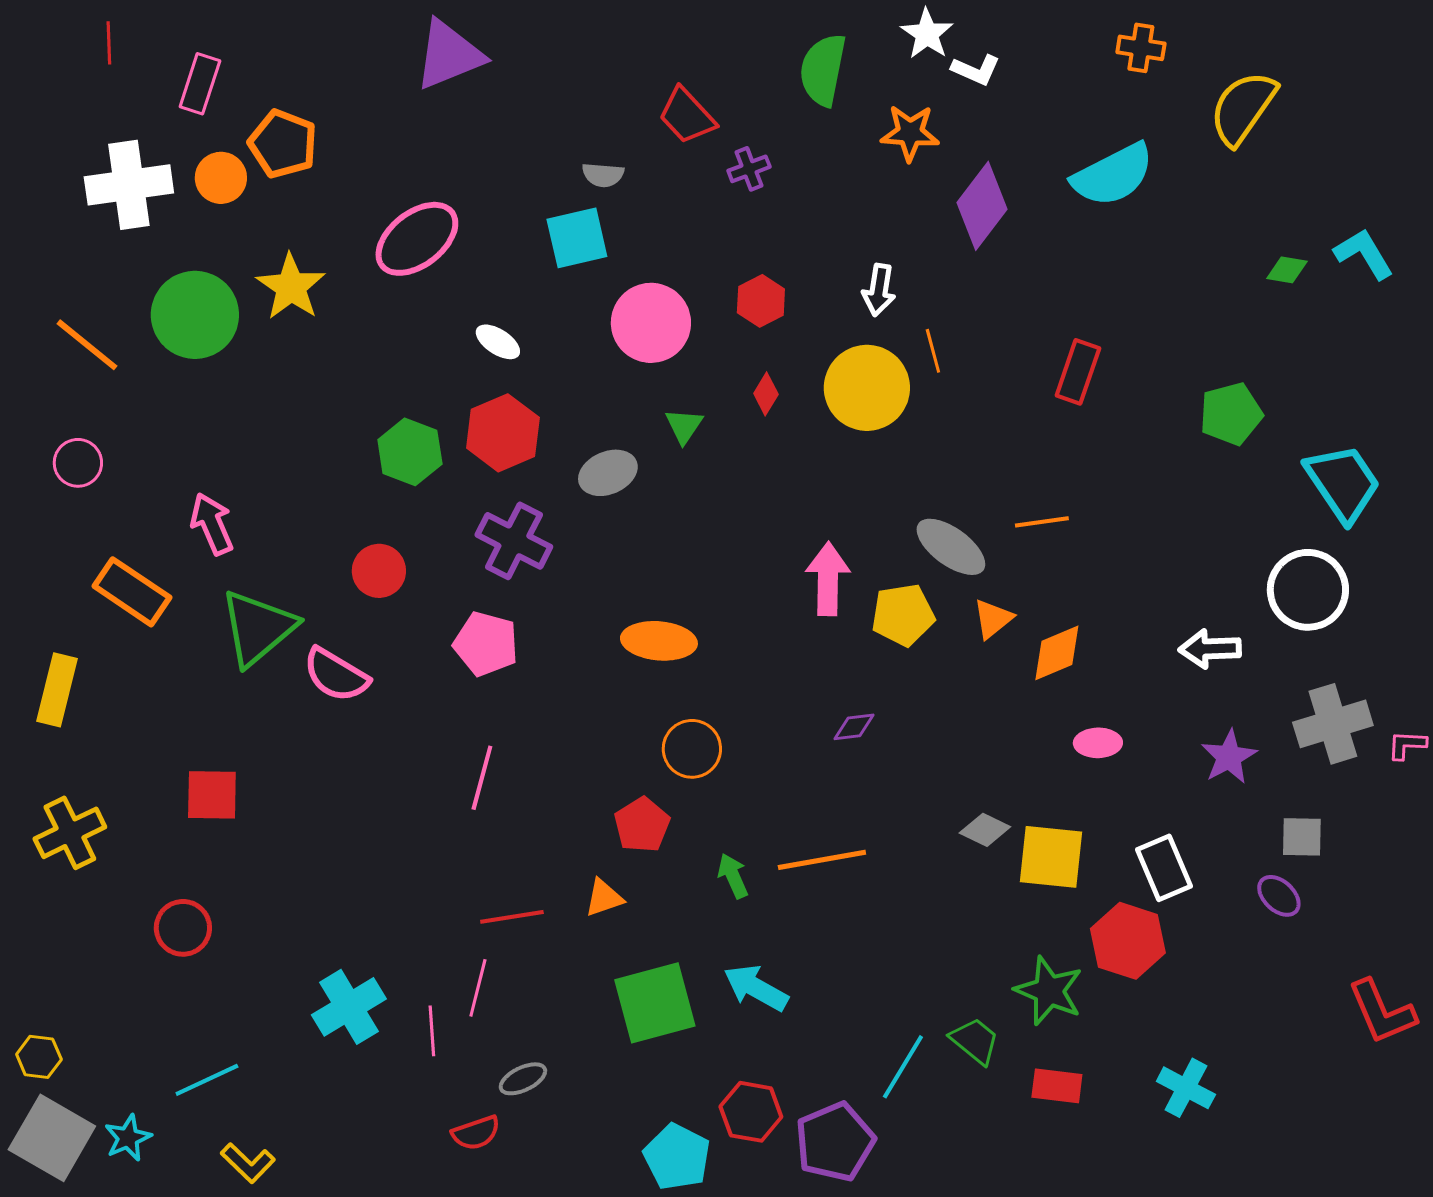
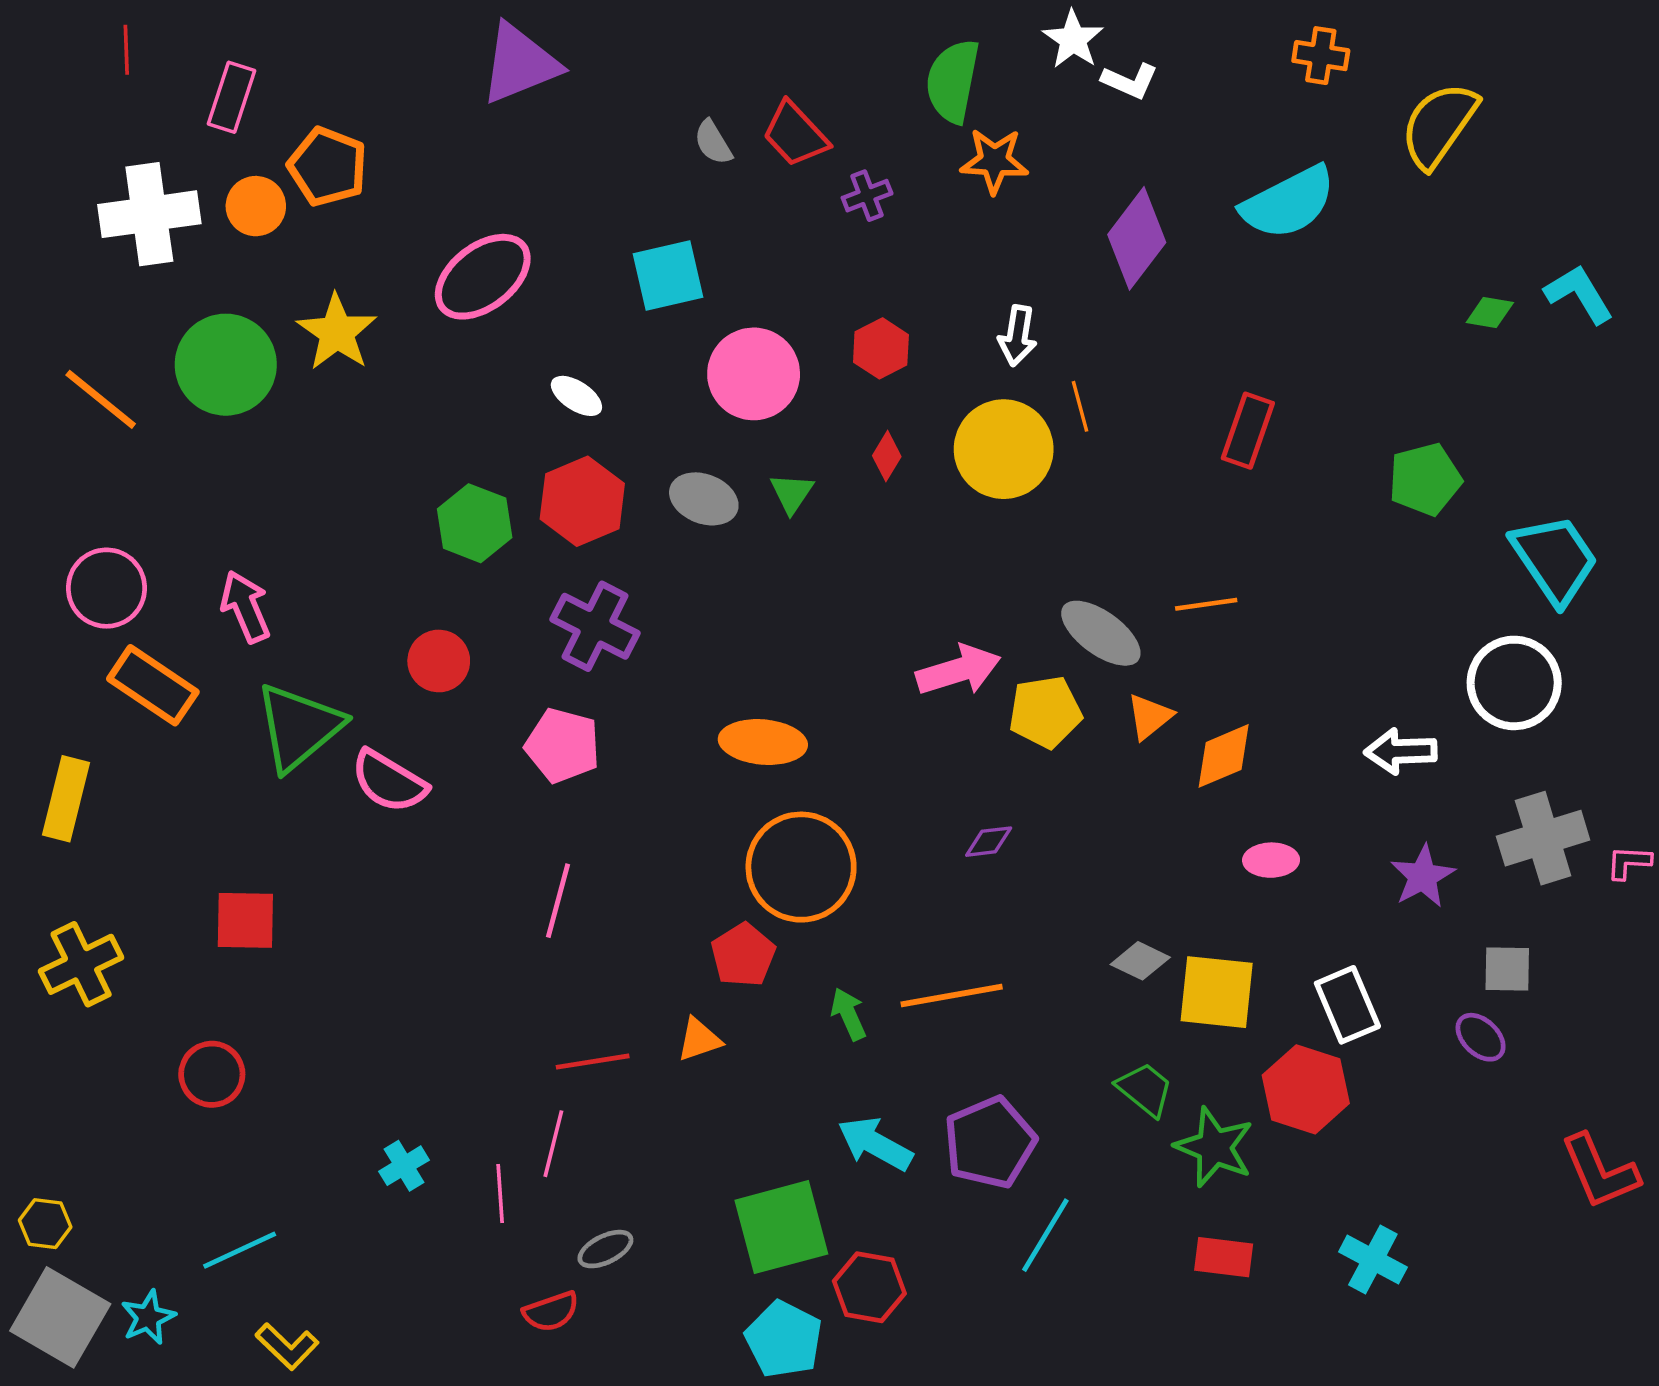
orange star: (910, 133) -> (994, 161), moved
gray semicircle: (603, 175) -> (713, 142), moved, turned 54
pink circle: (78, 463) -> (106, 588), moved, size x1.4
gray ellipse: (608, 473) -> (704, 499), moved, turned 44
pink arrow: (828, 579) -> (958, 670), turned 72
orange circle: (692, 749) -> (801, 867), size x1.6
green square: (655, 1003) -> (781, 1227), moved
cyan cross: (349, 1007) -> (404, 1166), size x0.6
green trapezoid: (975, 1041) -> (1145, 1089), moved
purple pentagon: (835, 1142) -> (990, 1143), moved

